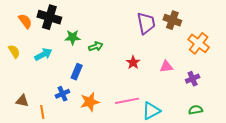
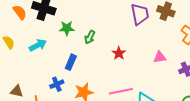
green arrow: (96, 46) -> (90, 37), turned 136
red star: (133, 62) -> (119, 53), moved

